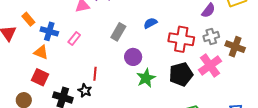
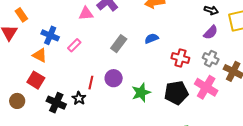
orange rectangle: (28, 19) -> (21, 15), moved
gray cross: (211, 36) -> (211, 59), turned 35
red cross: (181, 39) -> (180, 58), size x0.7
purple circle: (133, 57) -> (114, 78), moved
pink cross: (210, 65) -> (206, 87), turned -30

